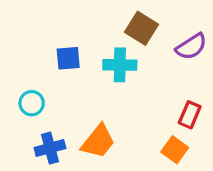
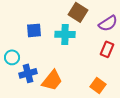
red rectangle: (190, 115) -> (107, 49), moved
blue cross: (50, 148) -> (28, 73), moved

